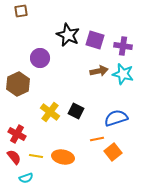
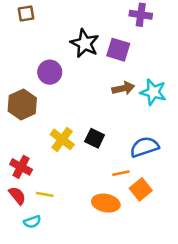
purple cross: (123, 46) -> (141, 15), moved
orange ellipse: (63, 157) -> (106, 203), moved

